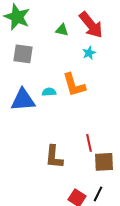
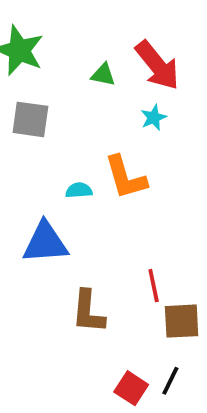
blue triangle: (23, 100) -> (45, 243), moved

